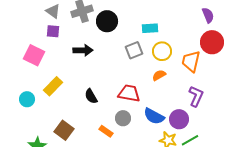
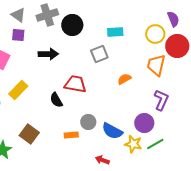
yellow circle: (162, 51) -> (155, 34), moved
red trapezoid: (129, 93) -> (75, 84), moved
blue semicircle: (154, 116) -> (112, 131), moved
orange rectangle: (106, 131) -> (71, 135), turned -40

